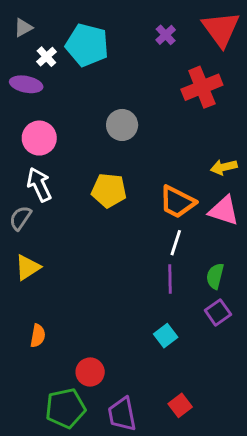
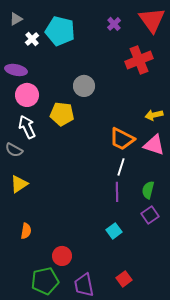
purple ellipse: (26, 84) -> (16, 70), moved
yellow pentagon: (109, 190) -> (62, 114), moved
gray semicircle: (20, 218) -> (14, 150), turned -96

